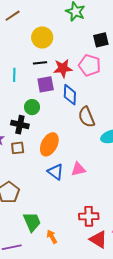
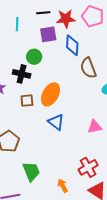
brown square: (18, 148) -> (27, 101), moved
pink triangle: (78, 169) -> (95, 127), moved
red cross: (89, 216) -> (88, 167), turned -30
orange arrow: (52, 237) -> (63, 186), moved

